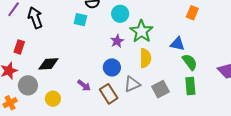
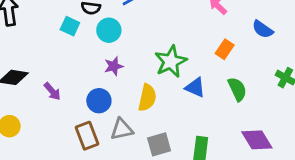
cyan circle: (120, 14) -> (109, 30), moved
green star: (141, 31) -> (171, 61), moved
green semicircle: (190, 62) -> (237, 89), moved
purple arrow: (84, 85) -> (52, 91), moved

